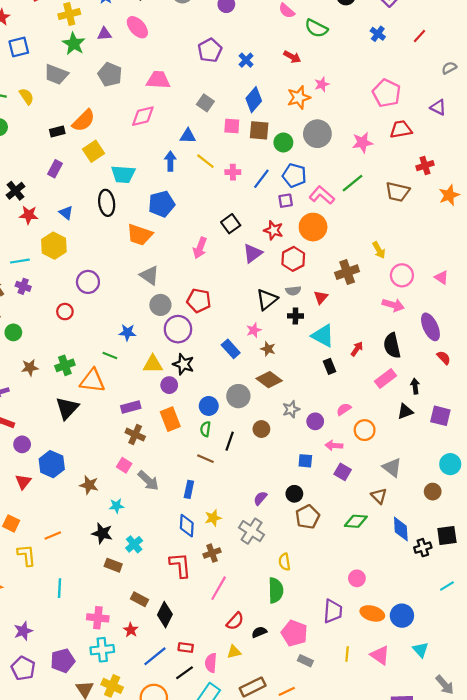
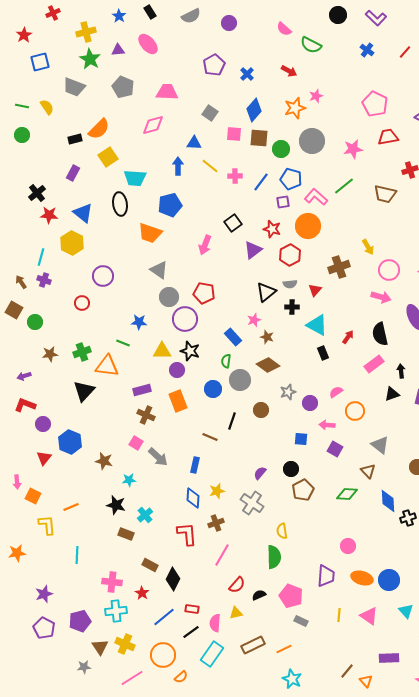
blue triangle: (66, 213) -> (83, 213), size x1.5
cyan line: (20, 261) -> (41, 257), turned -66
green semicircle: (205, 429) -> (226, 361), moved

